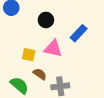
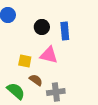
blue rectangle: (79, 33) -> (65, 31), moved, turned -48

